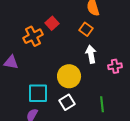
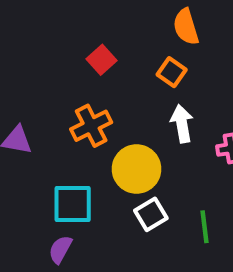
orange cross: (33, 36) -> (91, 126), moved
white square: (67, 102) -> (151, 214), moved

